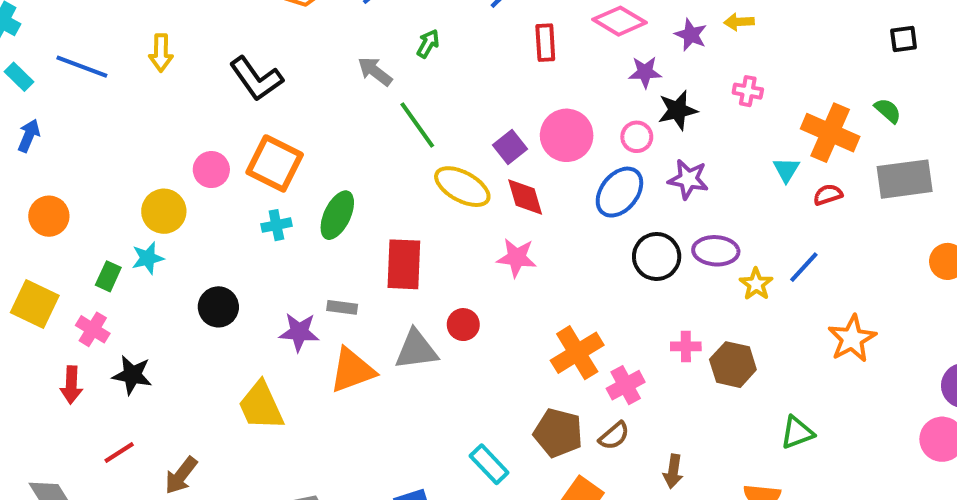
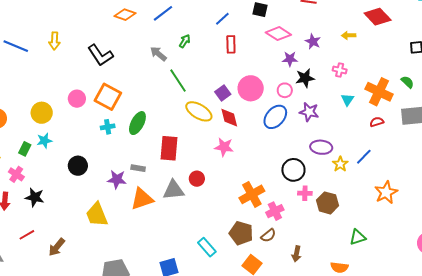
yellow arrow: (739, 22) -> (349, 35), moved
red rectangle: (545, 43) -> (231, 44), moved
cyan triangle: (786, 170) -> (347, 100), moved
yellow circle: (164, 211) -> (42, 113), moved
black circle: (657, 256) -> (293, 170), moved

